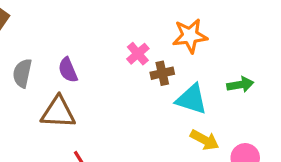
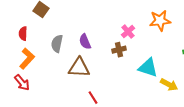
brown cross: (162, 73) -> (119, 50), moved
cyan triangle: (192, 99) -> (148, 68), moved

